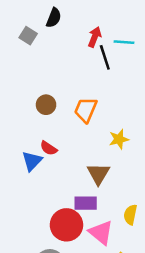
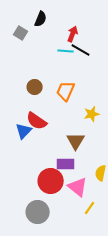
cyan line: (124, 42) -> (66, 51), moved
black line: (105, 57) -> (81, 50), turned -42
red semicircle: (49, 148) -> (37, 121), size x1.5

